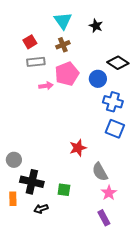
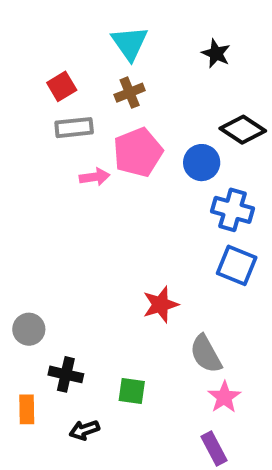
black star: (96, 26) -> (216, 53), moved
black cross: (32, 182) -> (66, 374), size x0.7

